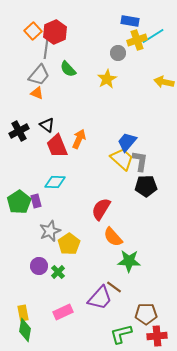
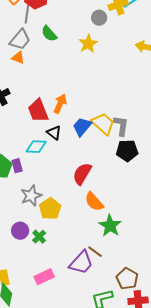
black triangle: (47, 125) -> (54, 133), moved
blue trapezoid: (127, 142) -> (82, 127), moved
green star: (129, 261) -> (110, 226), turned 30
brown pentagon: (146, 314) -> (127, 279), turned 30

